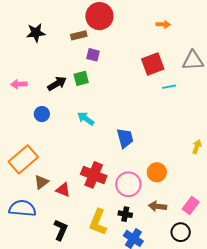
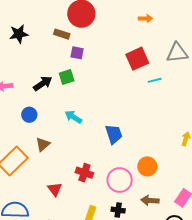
brown rectangle: (79, 35) -> (62, 34), turned 35
red cross: (94, 175) -> (84, 173), size x0.7
brown triangle: (41, 182) -> (43, 144), moved
red triangle: (63, 190) -> (55, 189), turned 35

